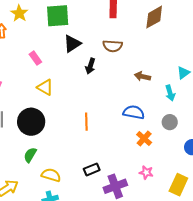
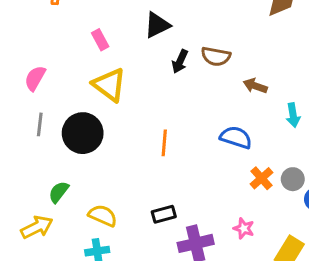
brown semicircle: (113, 46) -> (216, 56), moved
yellow triangle: (45, 87) -> (109, 85), size x1.4
gray circle: (170, 122) -> (293, 179), moved
orange cross: (144, 139) -> (262, 178), moved
green semicircle: (30, 155) -> (59, 192), moved

